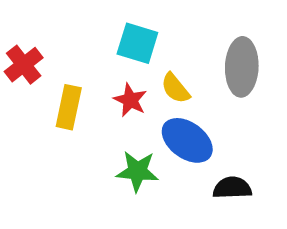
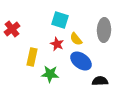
yellow rectangle: (69, 107) -> (32, 57), moved
green star: (137, 171) -> (50, 74), moved

